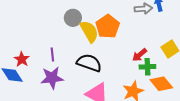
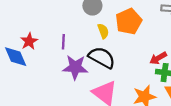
yellow semicircle: (89, 31) -> (103, 31), moved, size x0.6
purple star: (52, 78) -> (75, 67), moved

